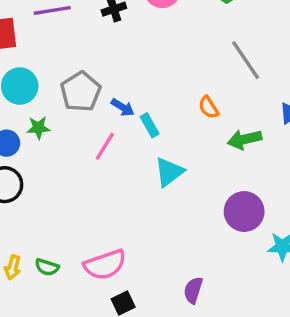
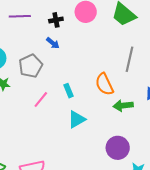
gray line: (246, 60) -> (129, 59), turned 40
blue arrow: (123, 107) -> (53, 43), moved
orange semicircle: (209, 107) -> (104, 84), size x1.6

